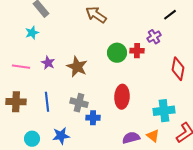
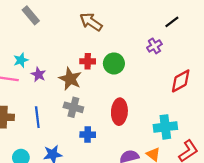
cyan star: (32, 33) -> (21, 60), moved
red cross: (137, 51) -> (88, 61), moved
red diamond: (178, 69) -> (181, 81), turned 50
gray cross: (79, 103) -> (73, 107), moved

